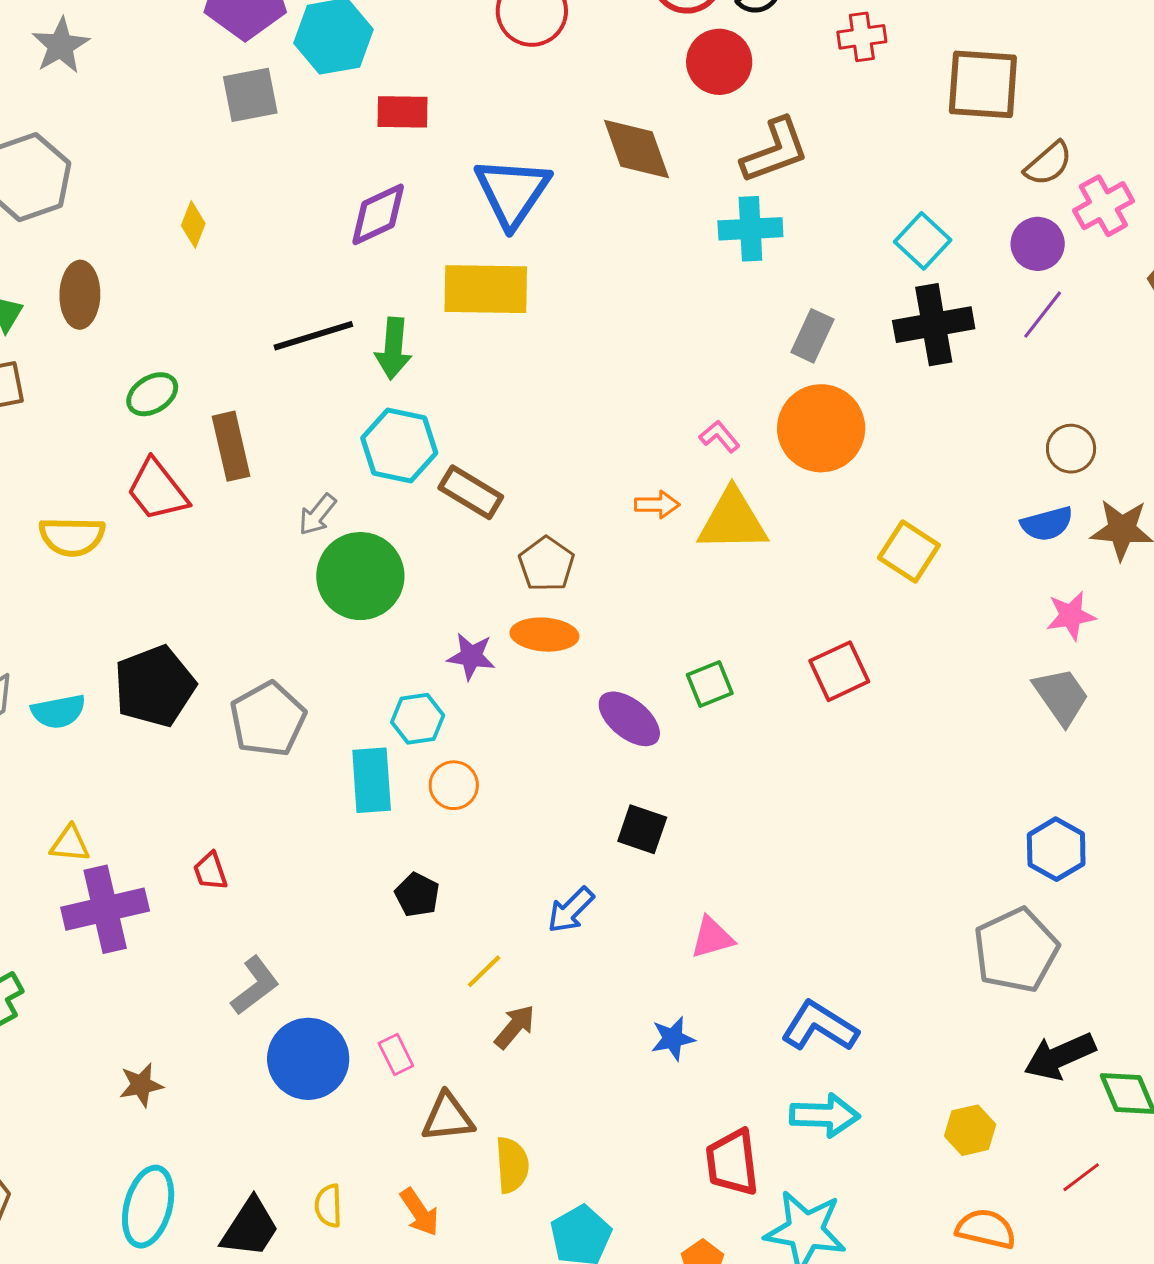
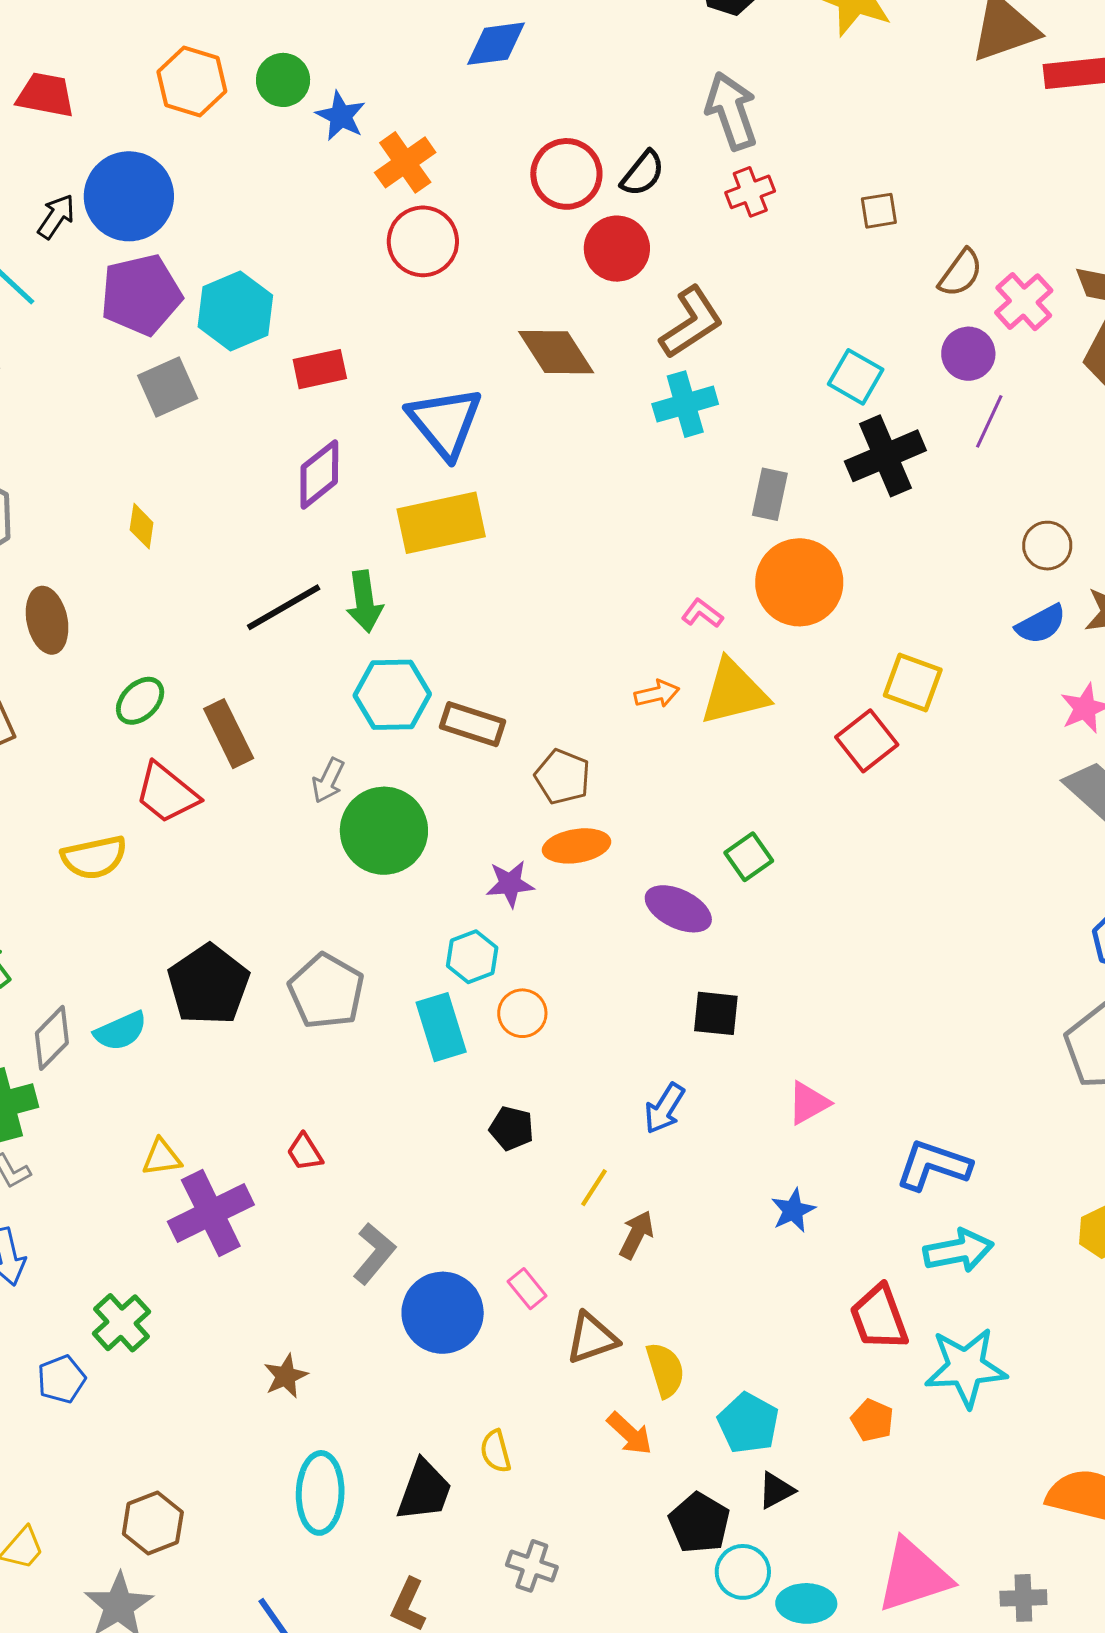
brown square: (983, 84) -> (879, 211), size x0.5
red square: (839, 671) -> (867, 741), moved
orange arrow: (420, 1212) -> (630, 1434), moved

